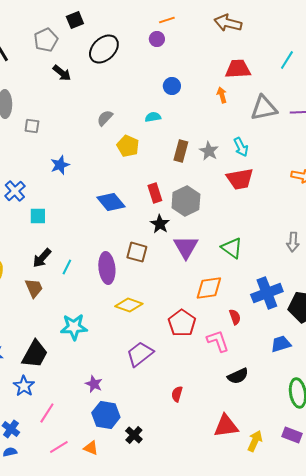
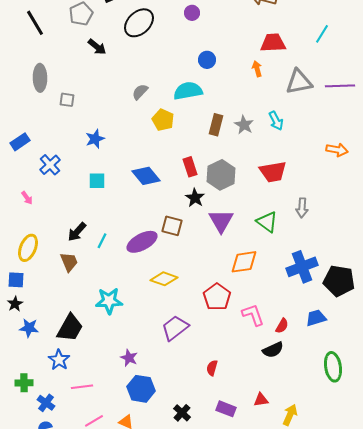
cyan semicircle: (153, 117) -> (188, 91), size x1.8
red trapezoid: (240, 179) -> (273, 172), moved
cyan square: (38, 216) -> (97, 181), moved
gray arrow: (293, 242) -> (302, 208), moved
purple ellipse: (107, 268) -> (142, 242), turned 68
red semicircle: (235, 317) -> (282, 326), moved, turned 49
pink line: (47, 413) -> (82, 387), turned 50
red triangle: (226, 426) -> (261, 400), size x0.6
black cross: (134, 435) -> (182, 413), moved
purple rectangle: (292, 435) -> (226, 409), moved

